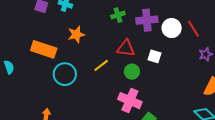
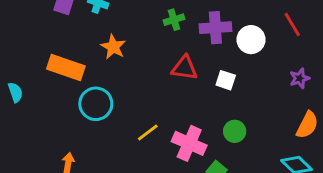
red line: (194, 29) -> (292, 24), moved
orange star: (76, 35) -> (113, 47), turned -30
yellow line: (101, 65) -> (148, 133), moved
green circle: (132, 72) -> (235, 131), moved

